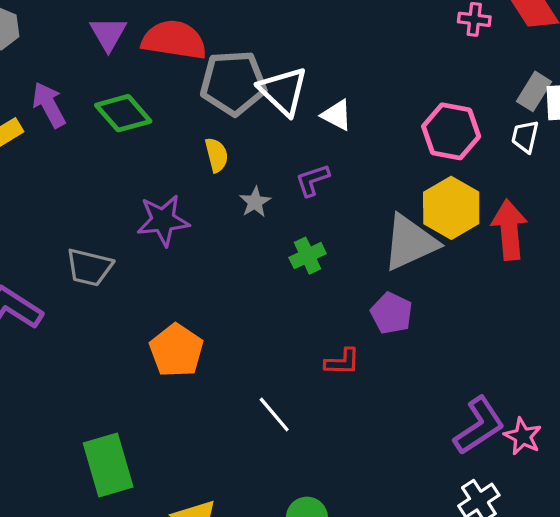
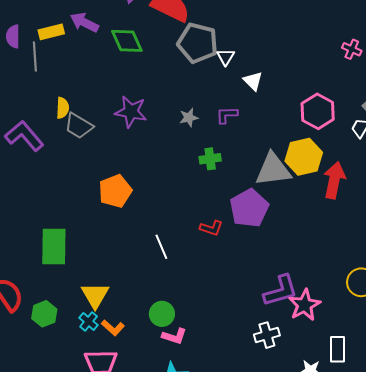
white triangle: (283, 91) -> (226, 57), size x0.6
purple arrow: (49, 105) -> (84, 22), turned -52
yellow semicircle: (216, 155) -> (63, 108), moved
purple pentagon: (391, 313) -> (249, 208), size x1.5
pink star: (523, 436) -> (305, 305), size x1.4

